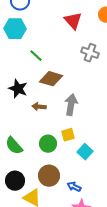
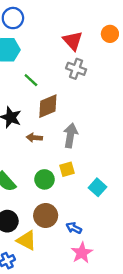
gray cross: (90, 53) -> (76, 69), moved
brown diamond: (51, 79) -> (48, 106), turned -40
cyan square: (85, 152) -> (98, 187), moved

